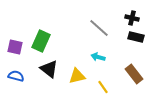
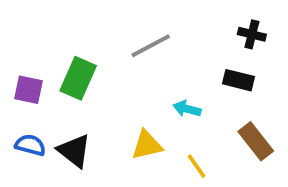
gray line: (99, 28) -> (151, 46), moved, turned -70
black rectangle: (136, 37) -> (239, 80), moved
black triangle: (49, 69) -> (74, 151), moved

